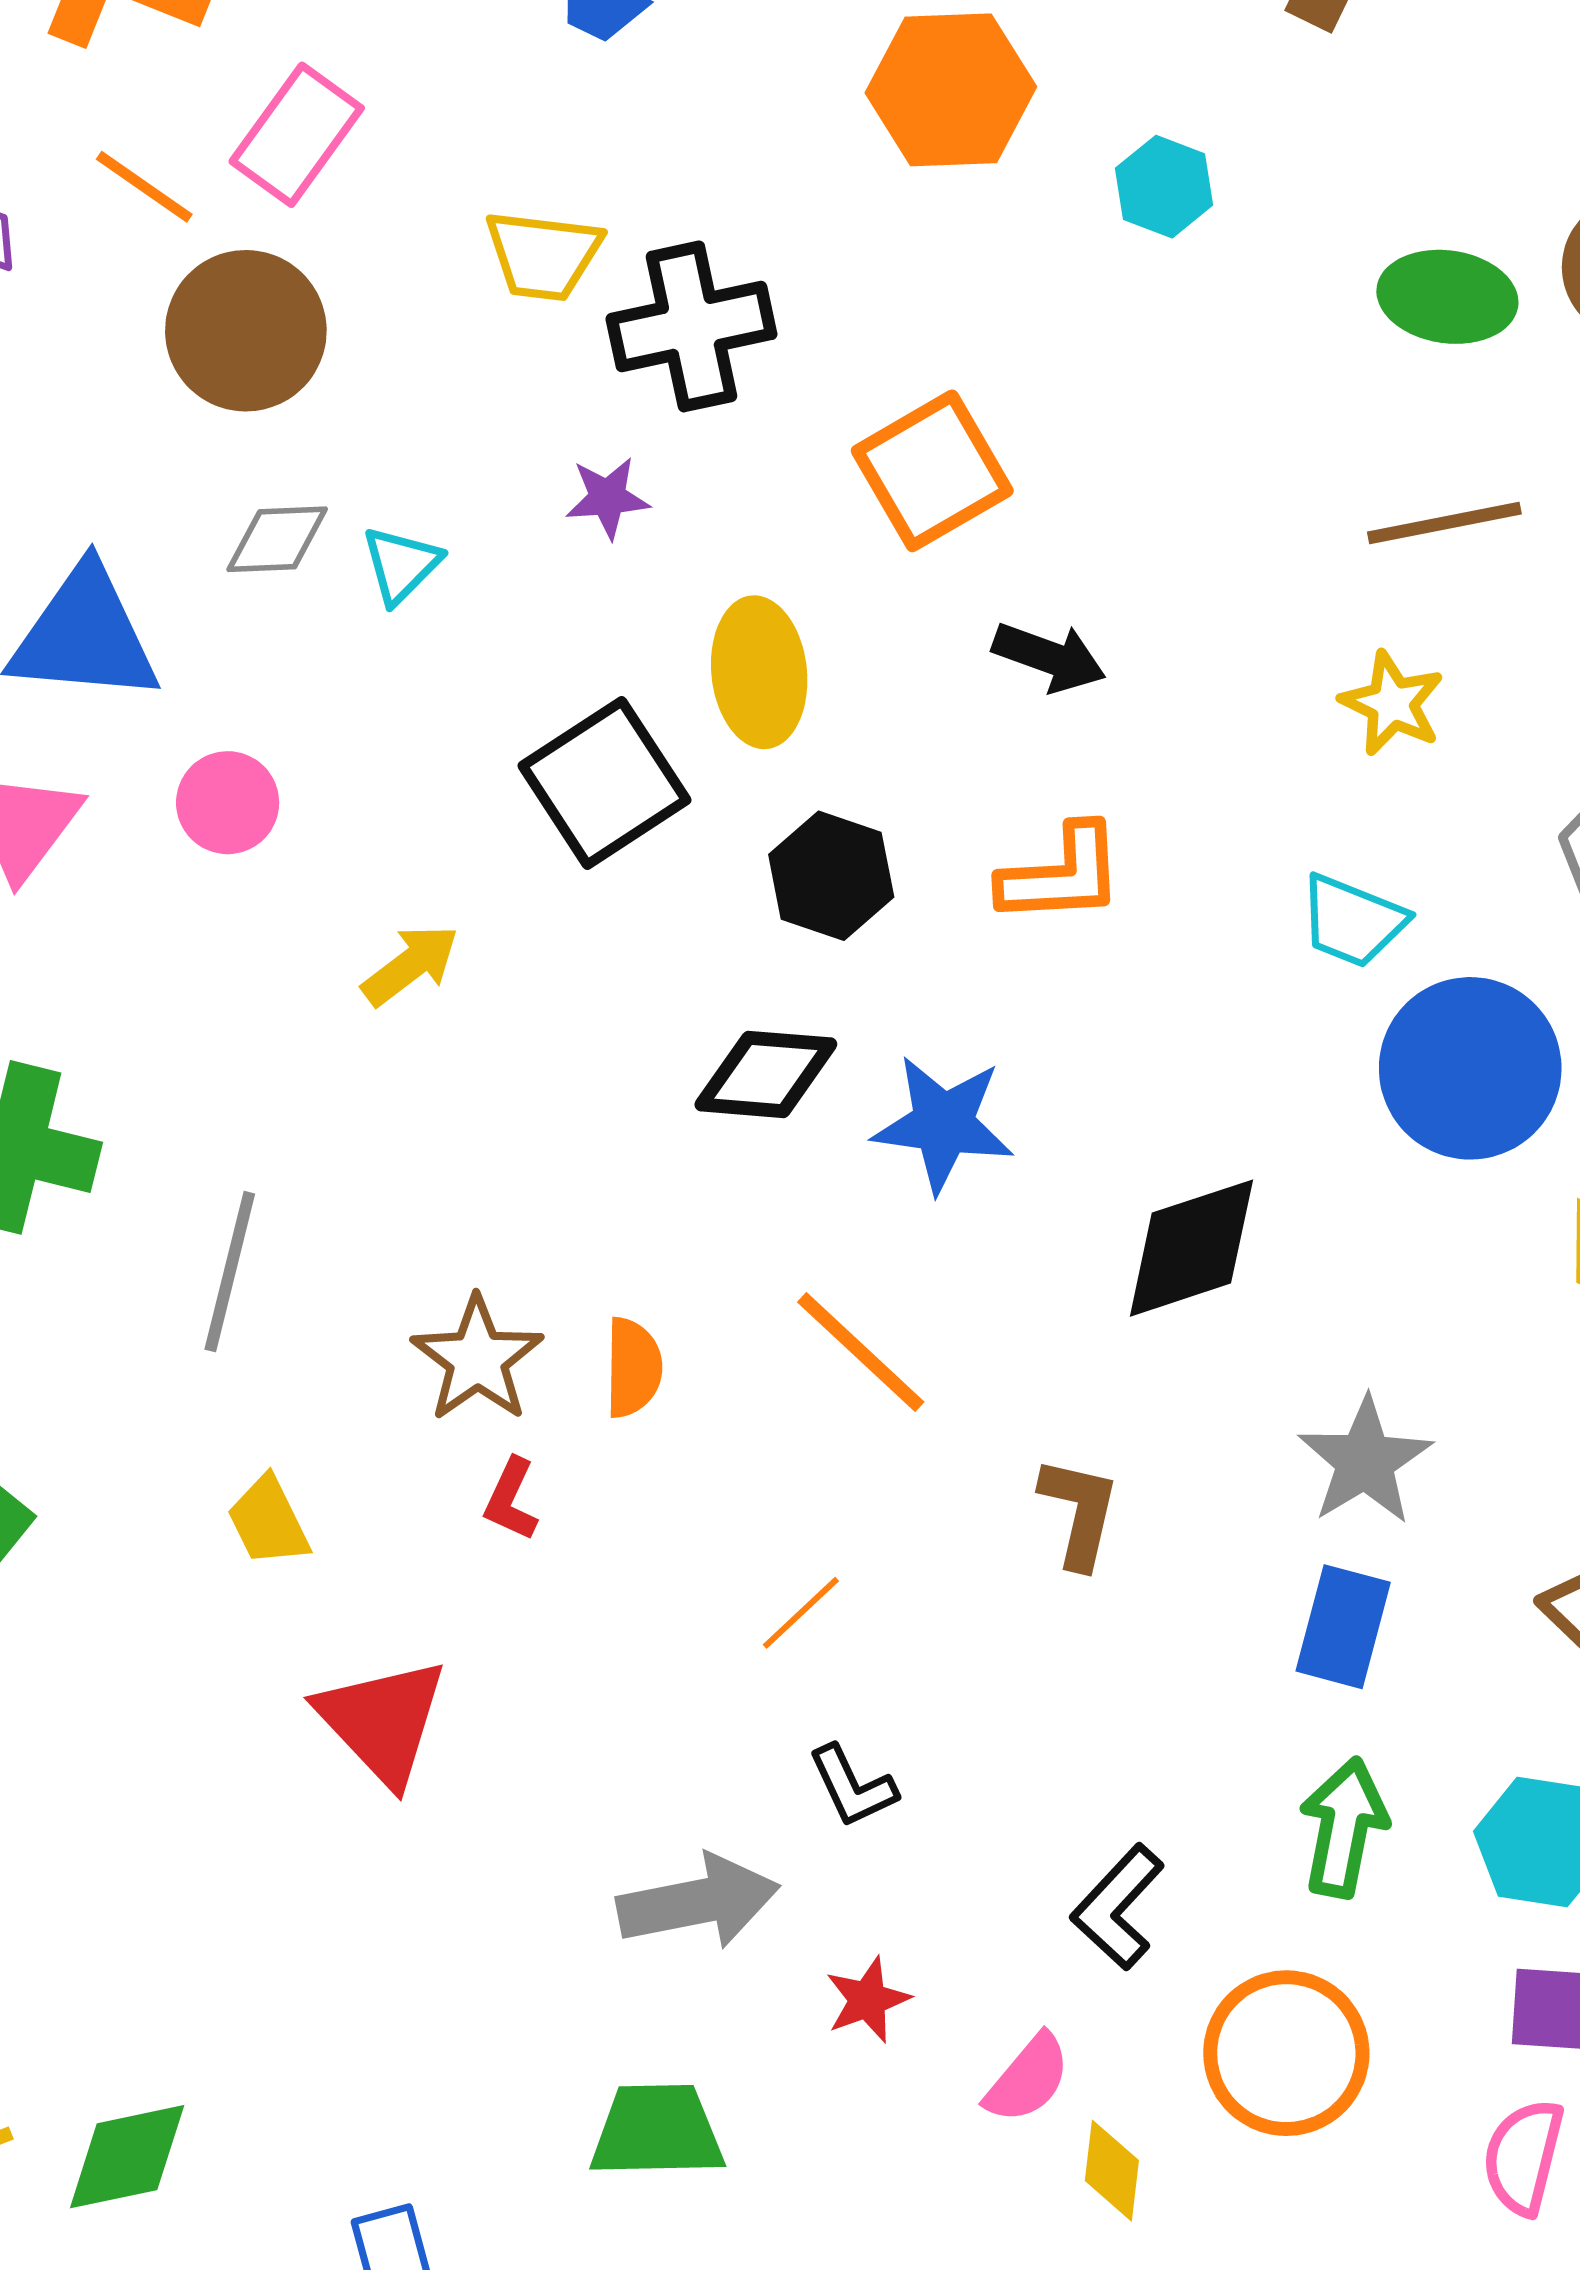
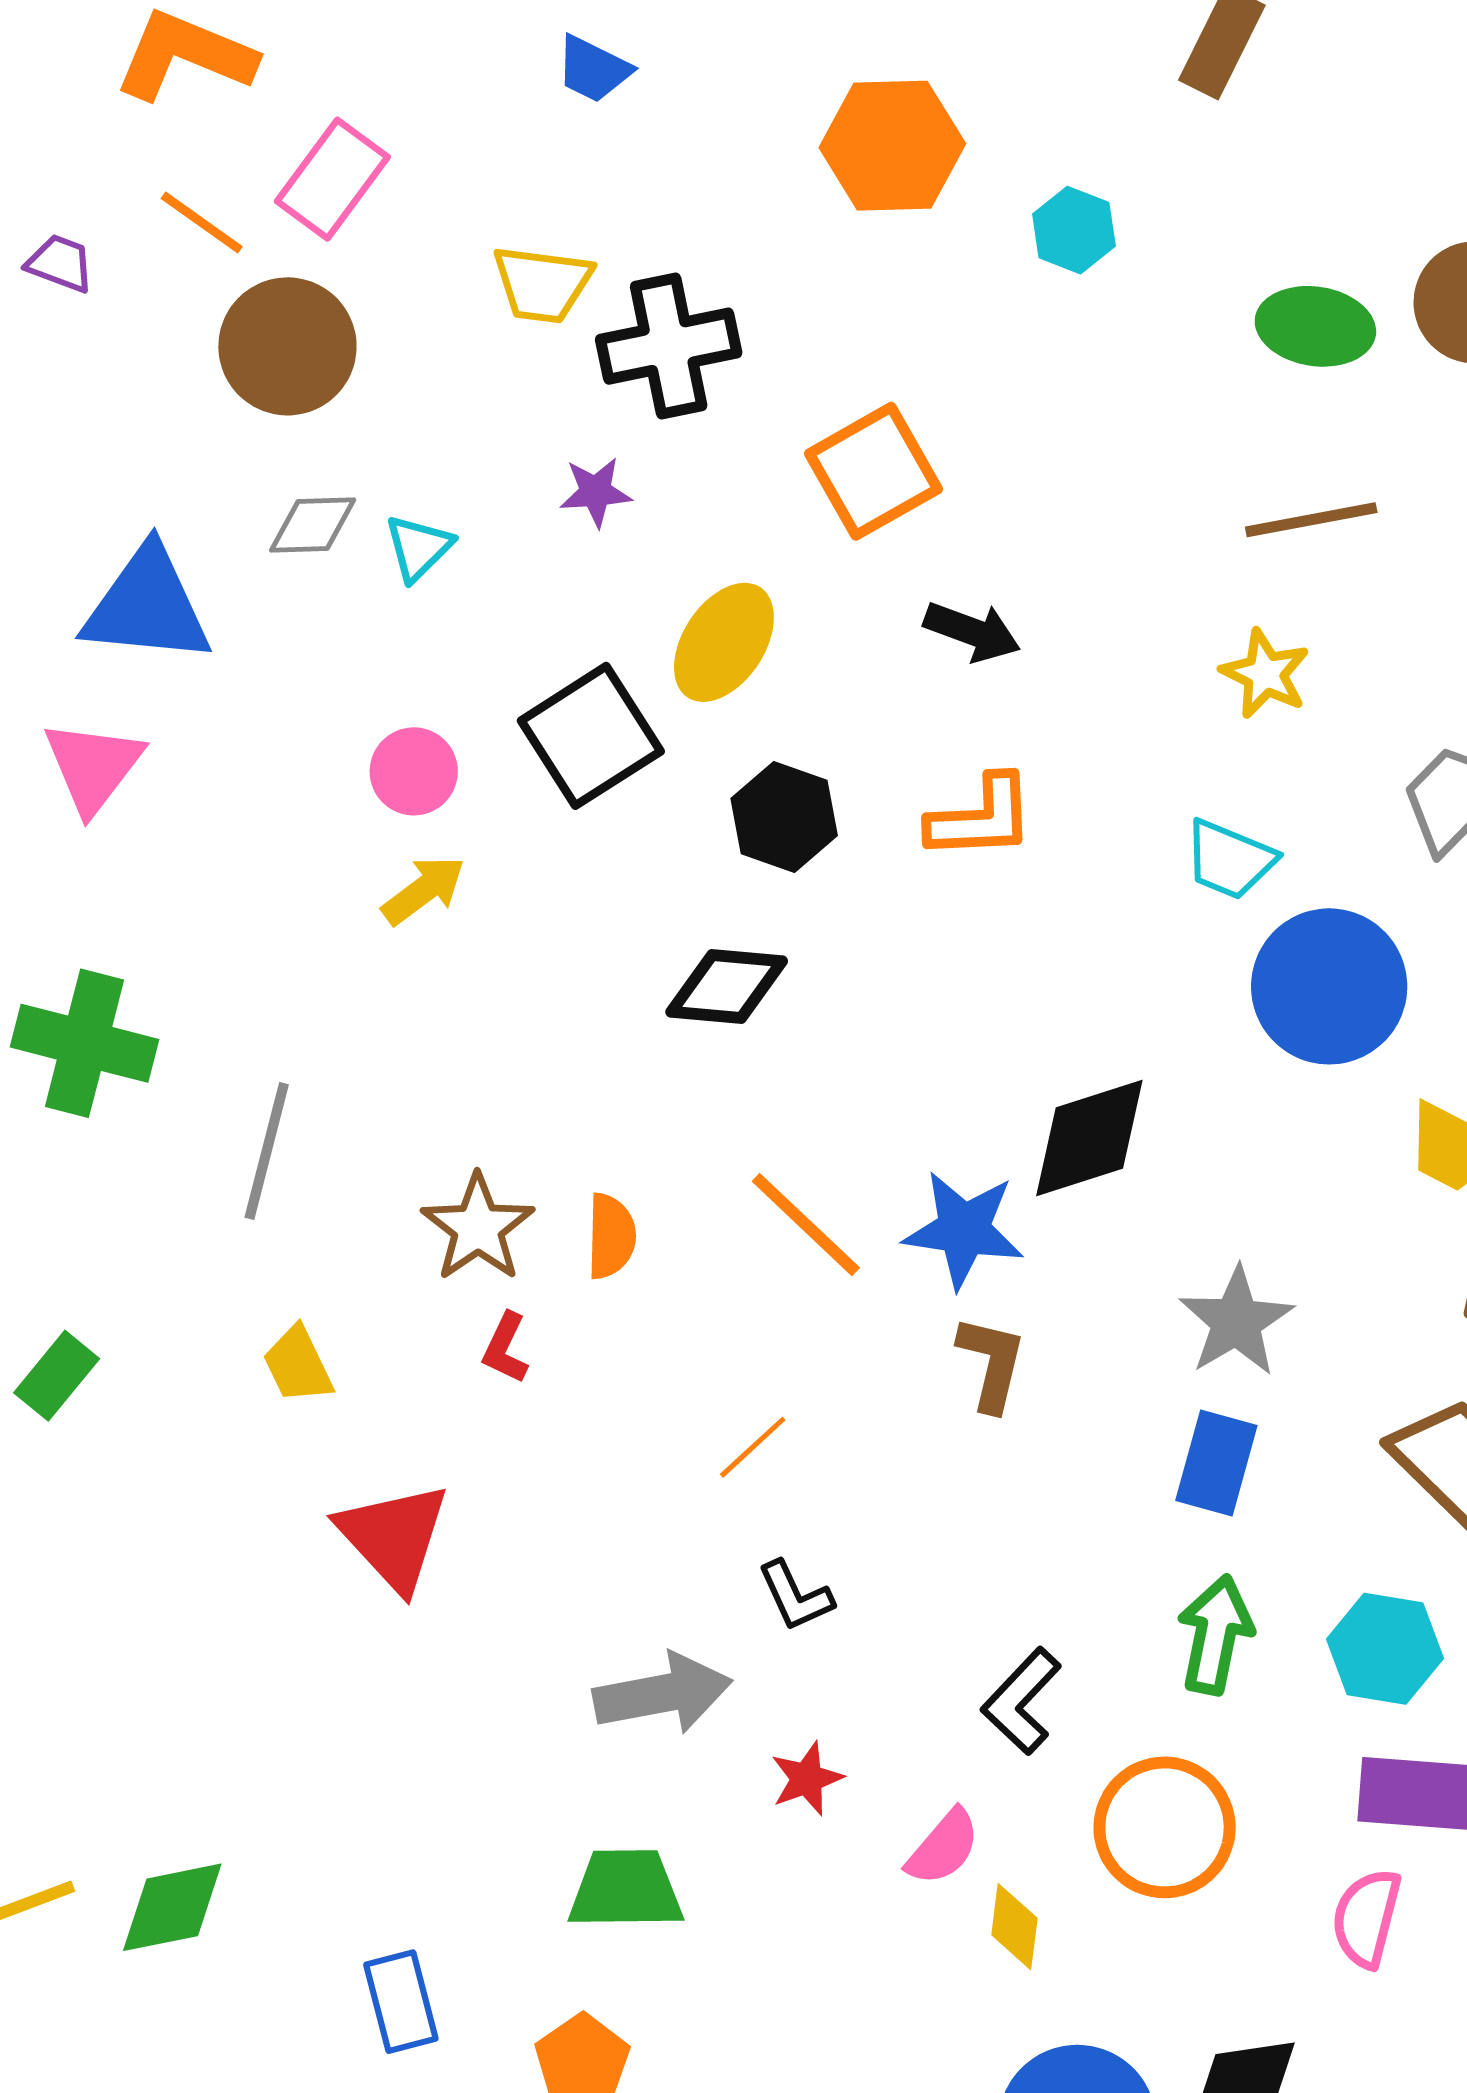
yellow ellipse: (759, 672) -> (724, 642), turned 39
pink circle: (228, 803) -> (414, 771), moved
blue star: (943, 1124) -> (964, 1230), moved

